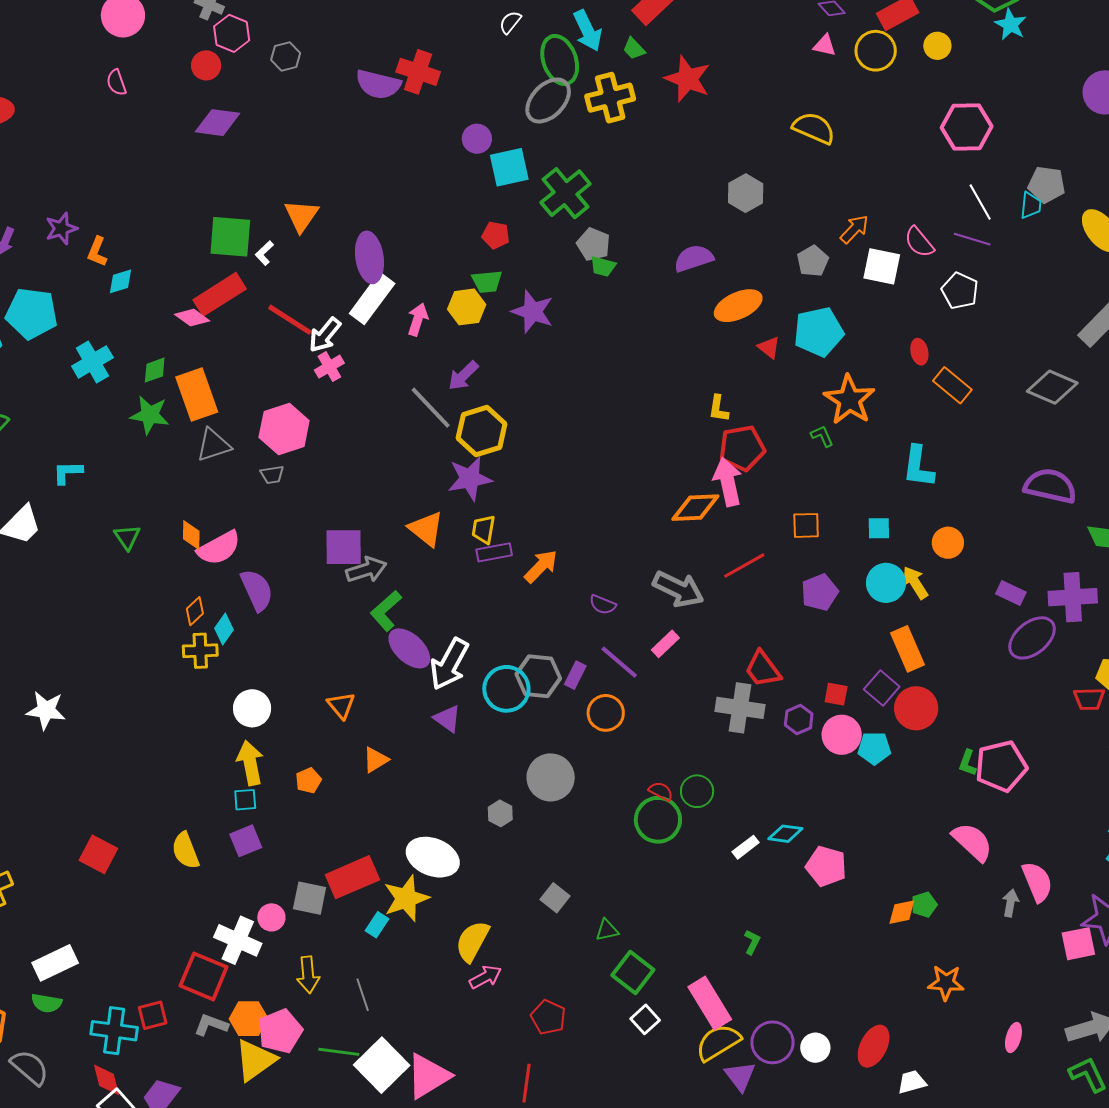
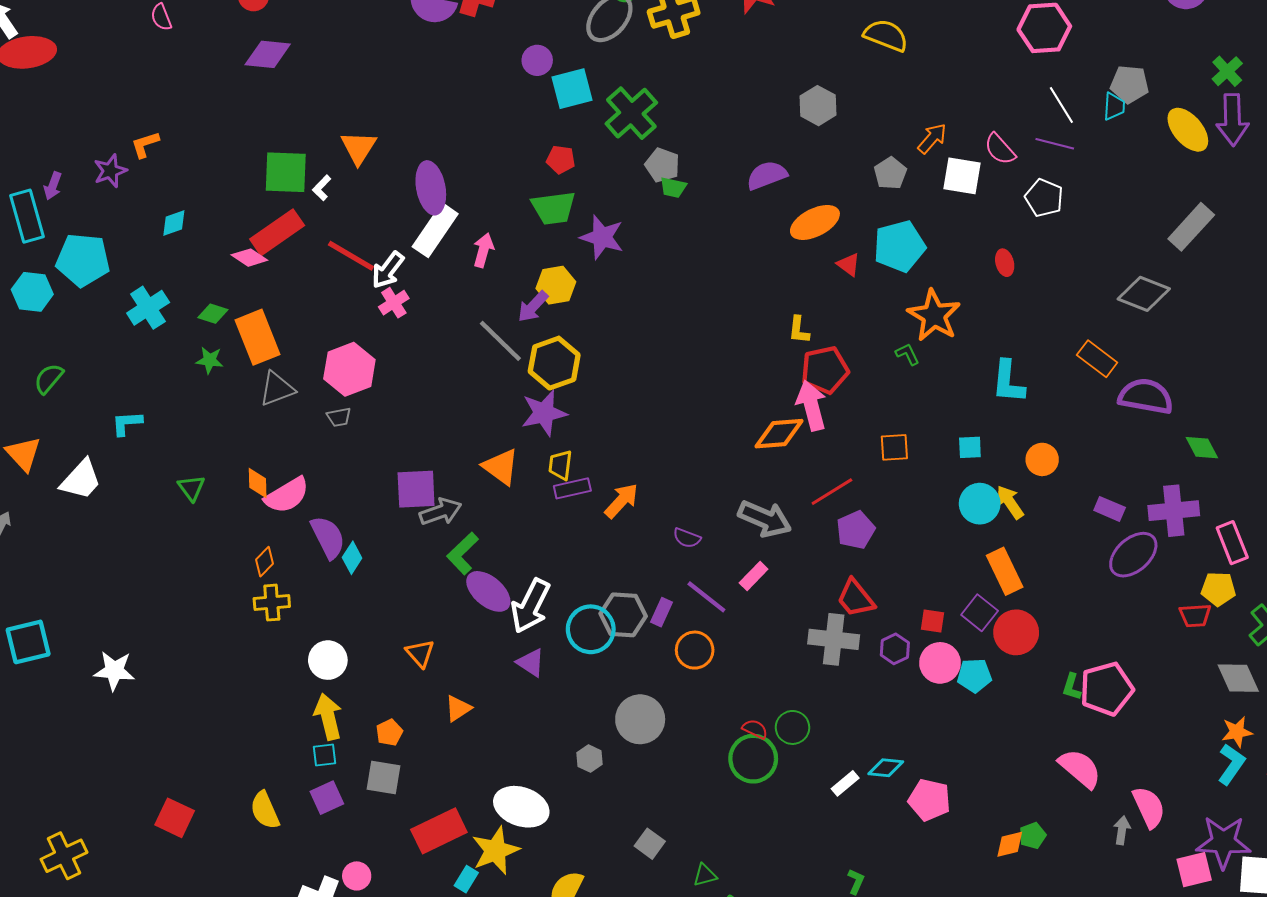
orange L-shape: (97, 252) -> (145, 144), moved, turned 52
green trapezoid: (487, 281) -> (553, 208), size x1.4
yellow hexagon: (467, 307) -> (556, 285), moved
green diamond: (155, 370) -> (213, 314), turned 40
orange rectangle: (952, 385) -> (1097, 359), moved
green star: (150, 415) -> (210, 360), size x0.7
purple pentagon: (820, 592) -> (856, 530), moved
cyan diamond: (224, 629) -> (352, 558), moved
gray square: (310, 898) -> (384, 777), moved

